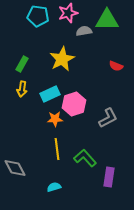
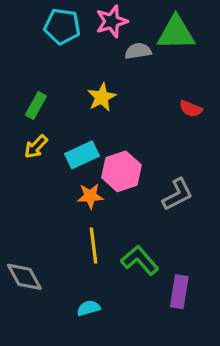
yellow star: (62, 59) -> (102, 97), size x0.7
yellow arrow: (22, 89) -> (36, 147), turned 35

